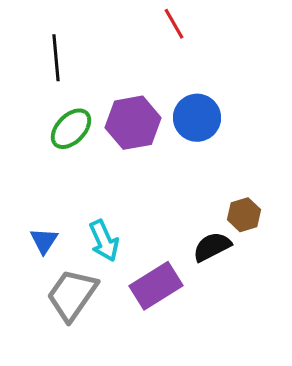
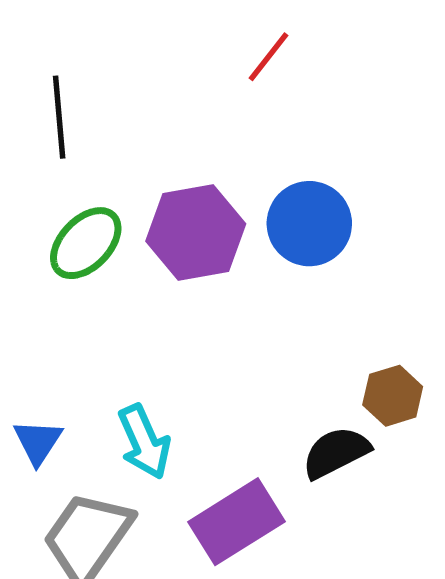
red line: (174, 24) -> (268, 57), turned 68

